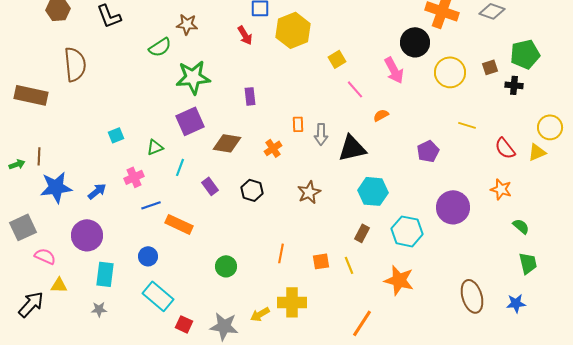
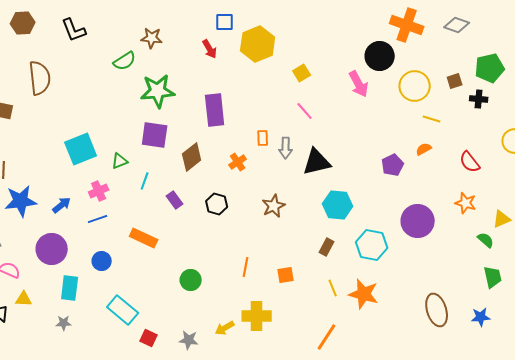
pink line: (355, 89) -> (305, 111), moved
purple rectangle: (250, 96) -> (215, 110), size x1.8
orange semicircle: (381, 115) -> (424, 149), moved
purple square: (190, 121) -> (155, 135), turned 32
yellow line: (467, 125) -> (432, 119), moved
cyan square: (116, 135) -> (81, 149), size x2.0
brown diamond: (227, 143) -> (192, 157), turned -48
yellow triangle: (537, 152) -> (502, 219), moved
blue line: (151, 205) -> (98, 219), moved
blue circle: (148, 256) -> (102, 261), moved
yellow line: (349, 265) -> (333, 288), moved
gray star: (224, 326) -> (189, 340), size x0.7

